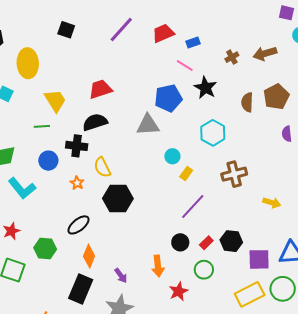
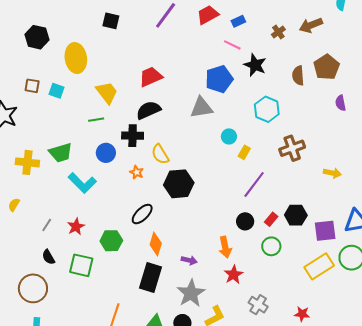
purple arrow: (121, 276) -> (189, 260), turned -35
red star: (179, 291) -> (234, 275), moved

